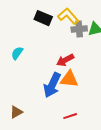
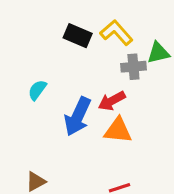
gray cross: (79, 29) -> (133, 67), moved
blue arrow: (52, 85) -> (78, 116), moved

